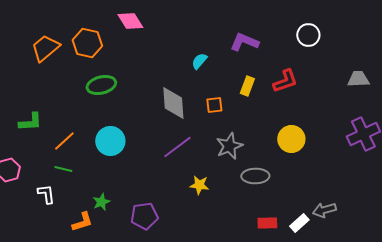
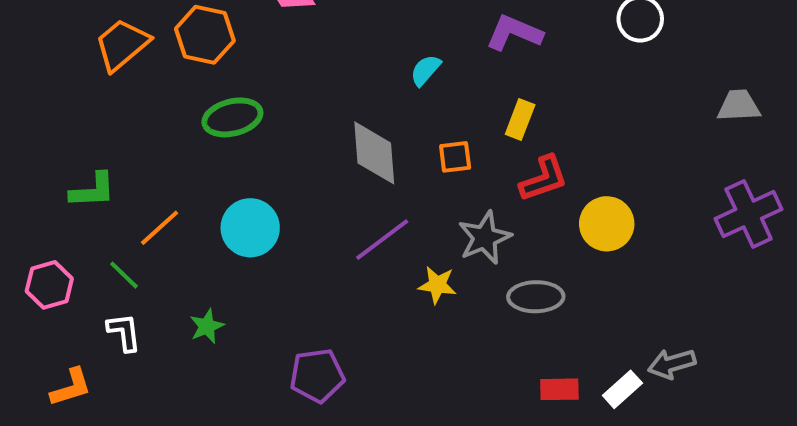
red L-shape: (285, 81) -> (544, 179), moved
green line: (63, 169) -> (124, 275), moved, turned 30
yellow star: (199, 185) -> (437, 285), moved
green star: (101, 202) -> (207, 326), moved
orange L-shape: (82, 222) -> (71, 387), moved

